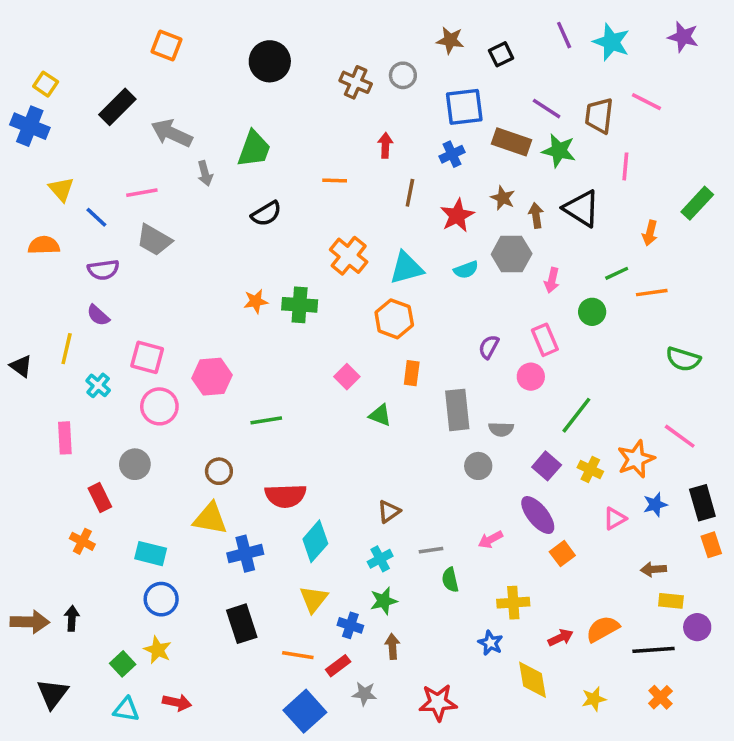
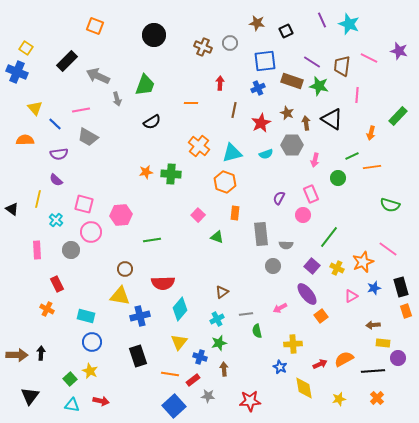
purple star: (683, 37) -> (399, 51), moved
gray circle: (135, 464) -> (71, 250), moved

